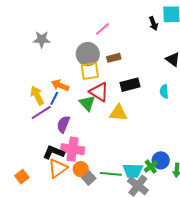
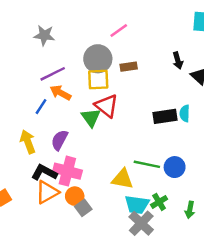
black arrow: (153, 23) -> (178, 61), moved
black rectangle: (130, 85) -> (165, 116), moved
yellow arrow: (37, 95) -> (28, 142), moved
blue line: (54, 98) -> (41, 107), moved
purple line: (41, 112) -> (53, 74), moved
yellow triangle: (118, 113) -> (122, 179), moved
blue circle: (161, 160) -> (175, 167), moved
green line: (111, 174) -> (147, 164), moved

